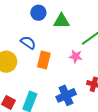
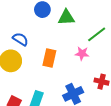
blue semicircle: (28, 43) -> (20, 39), moved

